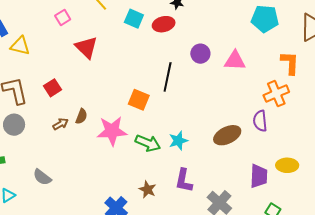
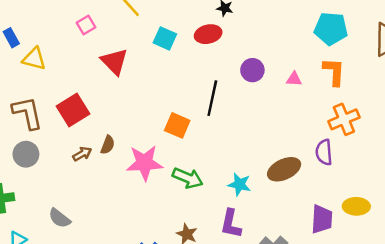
cyan square: (134, 19) -> (165, 38), moved
pink triangle: (235, 61) -> (294, 79), size x0.6
orange L-shape: (290, 63) -> (334, 72), moved
red square: (53, 88) -> (73, 110), size x1.5
cyan star: (178, 141) -> (239, 184), moved, turned 30

